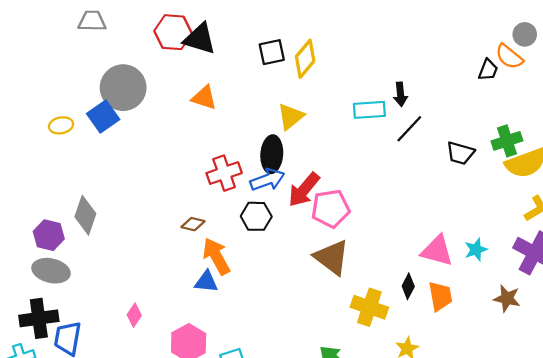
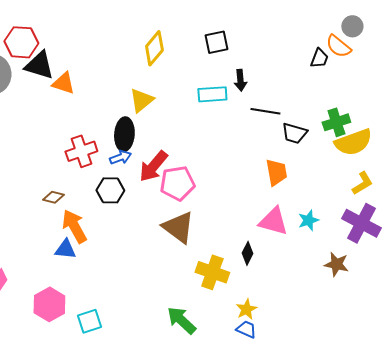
red hexagon: (173, 32) -> (21, 42), moved
black triangle: (200, 39) -> (39, 65), moved
black square: (272, 52) -> (216, 42), moved
black line: (409, 129) -> (265, 111), moved, turned 56
blue arrow: (267, 180) -> (120, 157), size x0.7
orange trapezoid: (440, 296) -> (276, 172), moved

